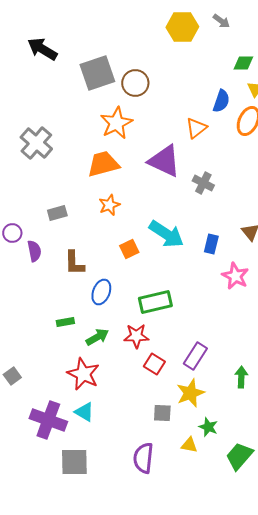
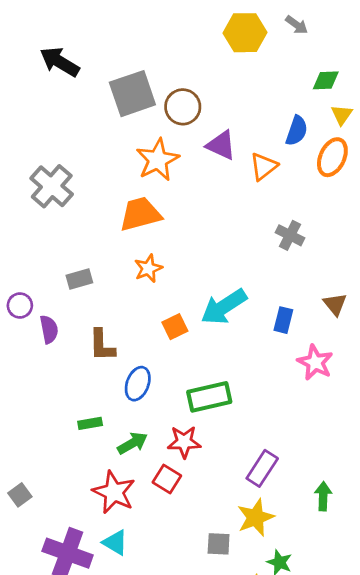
purple triangle: (164, 161) -> (221, 145), moved, size x0.7
gray cross: (203, 183) -> (290, 235), moved
cyan arrow: (166, 234) -> (224, 307), turned 114
red square: (154, 364) -> (167, 479), moved

